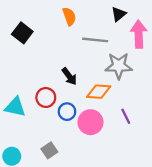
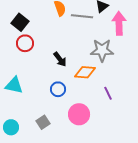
gray line: (95, 40) -> (82, 16), moved
red circle: (46, 98) -> (25, 43), moved
pink circle: (90, 122) -> (79, 114), moved

